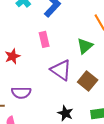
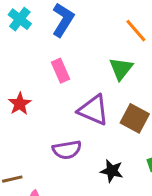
purple semicircle: (21, 93) -> (67, 150), moved

